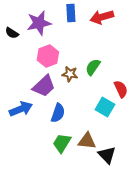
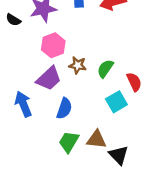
green semicircle: (93, 67) -> (105, 69), moved
cyan square: (105, 107) -> (116, 102), turned 30
blue arrow: (21, 109) -> (23, 104), turned -90

